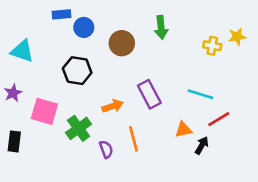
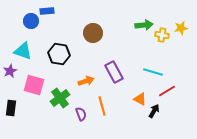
blue circle: (84, 27) -> (31, 21), moved
green arrow: (161, 27) -> (144, 25), moved, turned -90
cyan triangle: (22, 51) -> (23, 51), moved
orange triangle: (183, 130) -> (140, 99), turned 40

